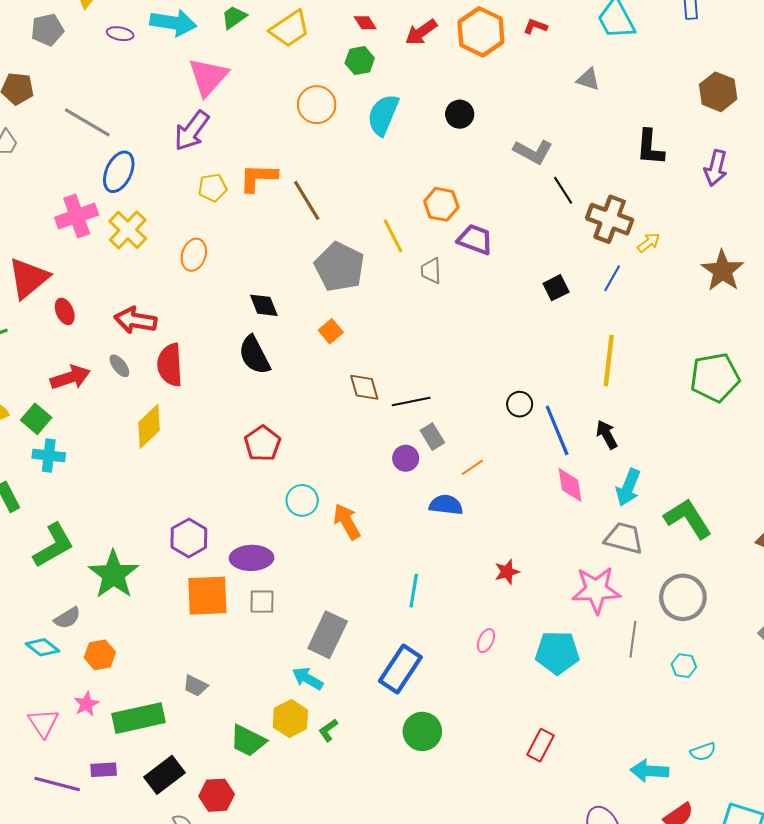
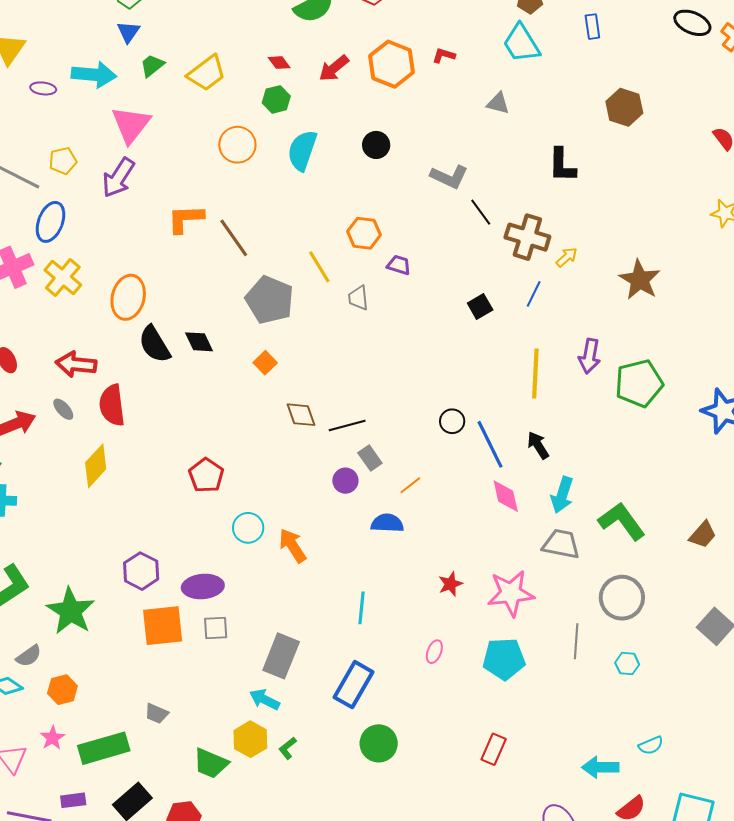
purple arrow: (716, 168) -> (590, 356), moved
yellow pentagon: (212, 188) -> (63, 161), moved
purple trapezoid: (475, 239) -> (399, 265), size x0.7
orange ellipse: (194, 255) -> (128, 297), size x1.4
black semicircle: (254, 355) -> (154, 344), moved
pink star: (596, 590) -> (511, 593), moved

